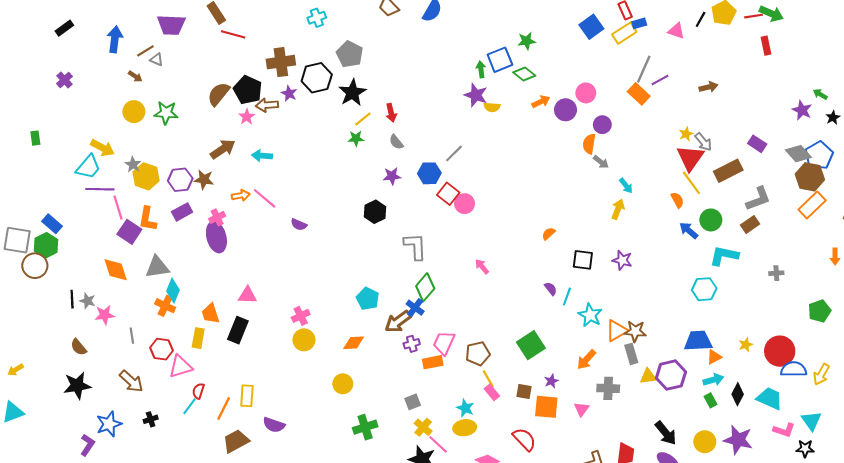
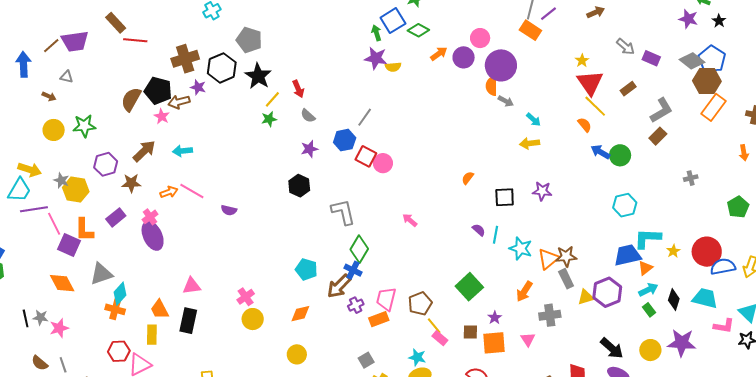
brown line: (145, 51) -> (51, 46), moved
purple circle: (602, 125) -> (501, 65), size x1.8
gray arrow: (703, 142) -> (626, 47), moved
brown rectangle: (728, 171) -> (628, 89), size x0.6
purple hexagon: (180, 180) -> (106, 164), moved
yellow arrow: (618, 209) -> (530, 143), turned -108
green circle: (711, 220) -> (620, 155), moved
cyan L-shape: (724, 256) -> (647, 238), moved
cyan diamond: (173, 290) -> (120, 294), turned 30
gray line: (132, 336) -> (63, 365), moved

